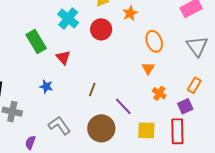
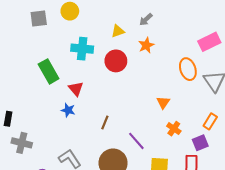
cyan cross: (68, 18) -> (82, 49), turned -35
orange ellipse: (154, 41) -> (188, 69), moved
blue star: (46, 86) -> (68, 110), moved

